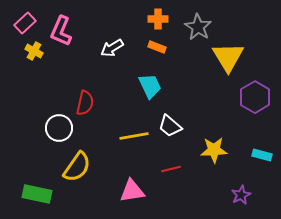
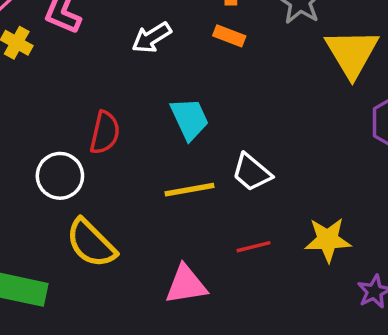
cyan trapezoid: (150, 86) -> (190, 119), moved
yellow star: (214, 150) -> (328, 240), moved
yellow semicircle: (77, 167) -> (91, 243), turned 100

